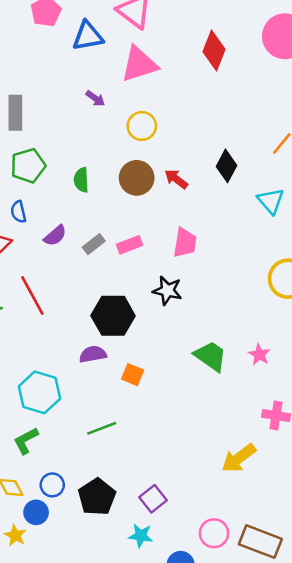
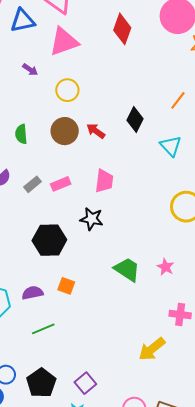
purple semicircle: (93, 354) -> (33, 293), moved

